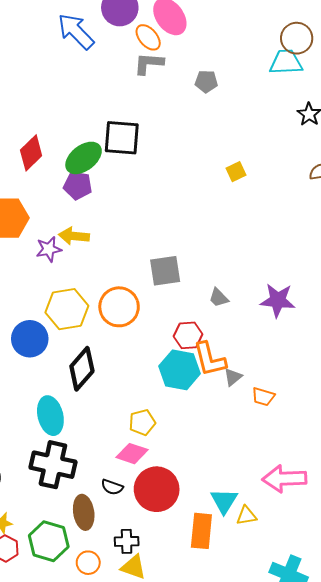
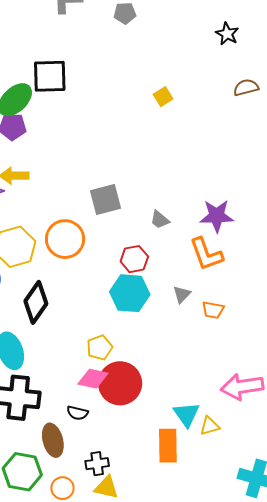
orange L-shape: (210, 359) -> (206, 254), moved
red circle: (157, 489) -> (120, 383), moved

